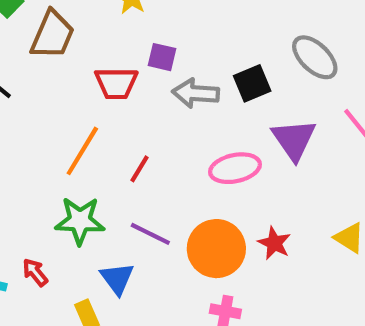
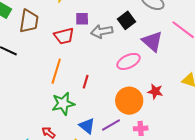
red line: (139, 169) -> (86, 82), moved
purple line: (150, 234) -> (111, 125), moved, turned -42

